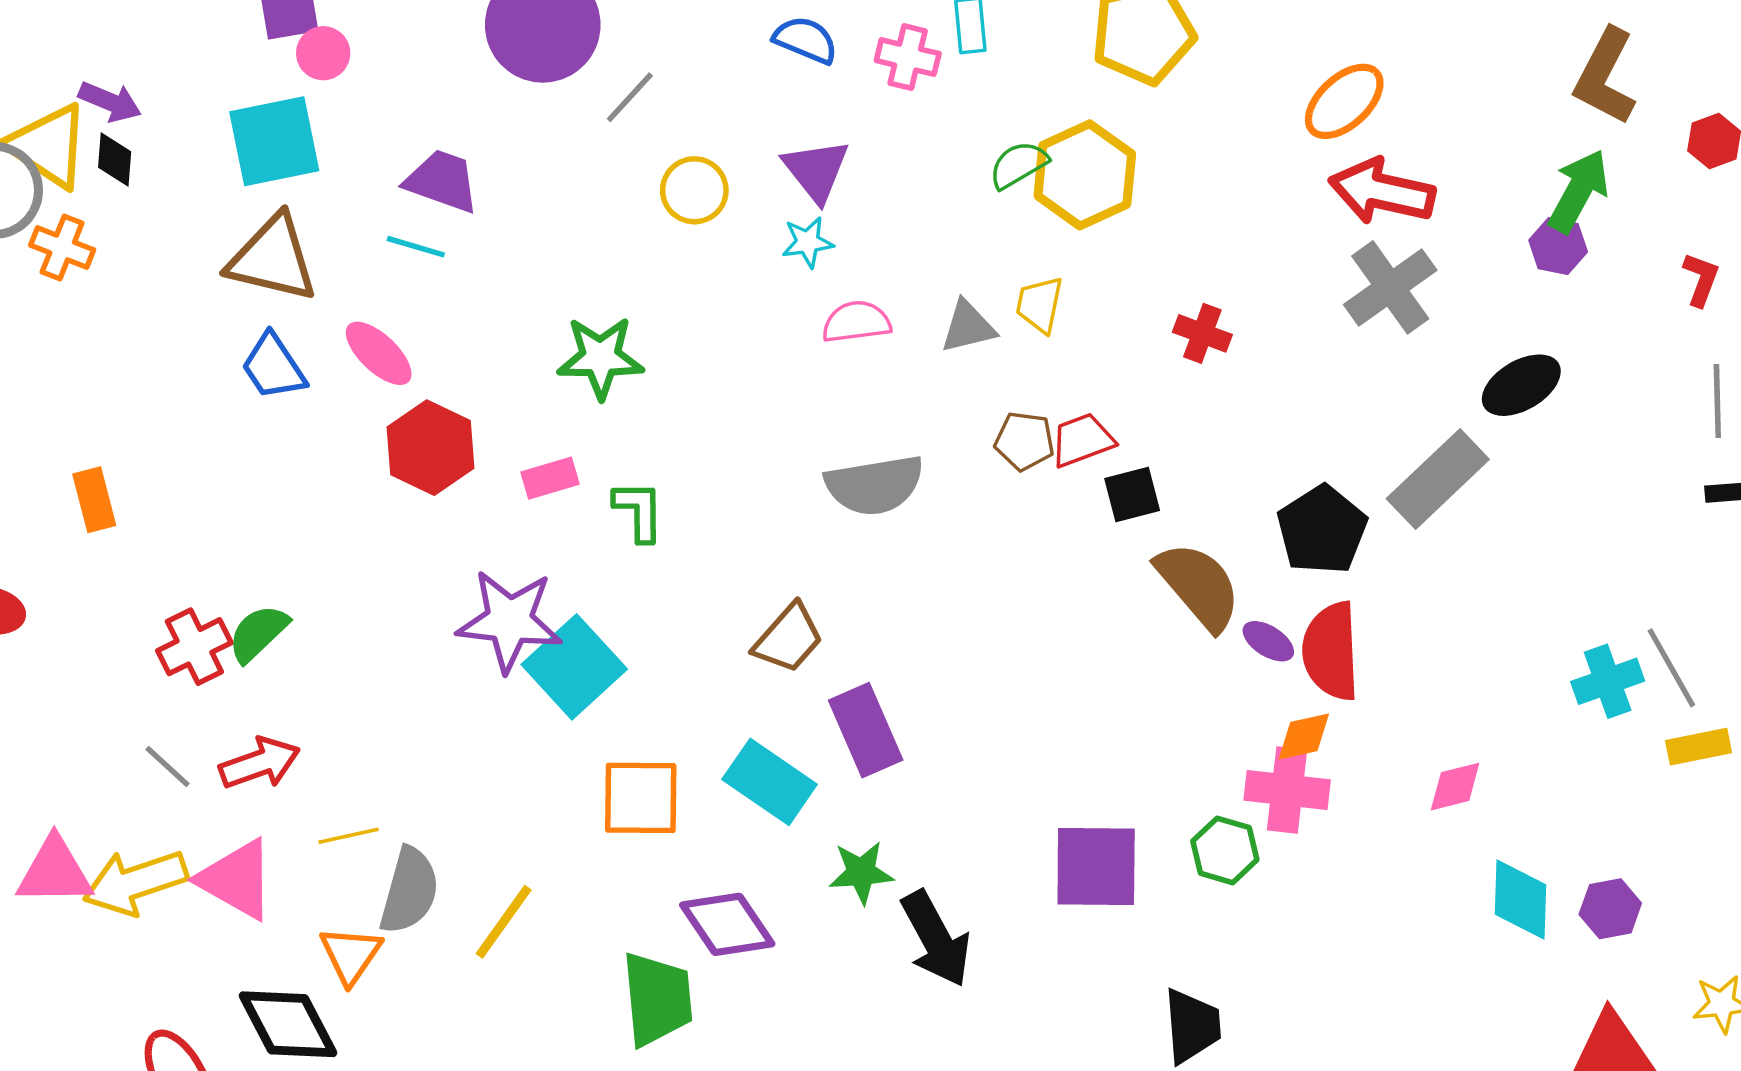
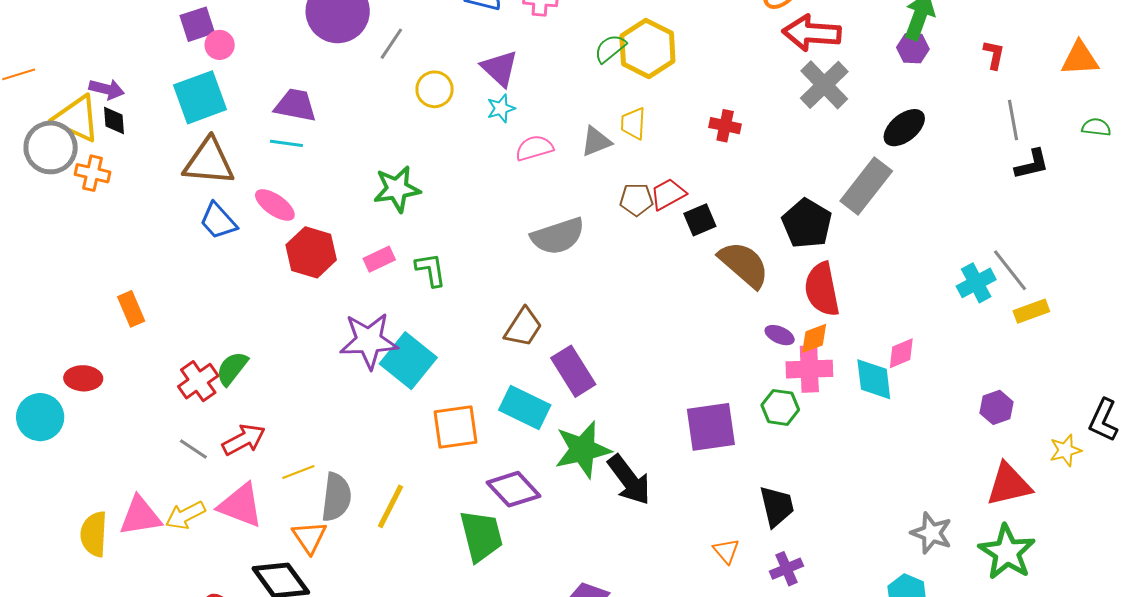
purple ellipse: (1268, 641) -> (780, 335), moved
green star: (861, 872) -> (583, 450), size x1.6
yellow arrow: (135, 882) -> (185, 515), size x0.7
cyan diamond: (1521, 899) -> (874, 379), moved

